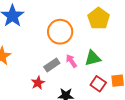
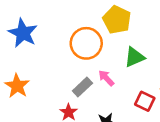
yellow pentagon: (99, 18) -> (117, 20), moved
green triangle: (93, 58) -> (134, 57), moved

